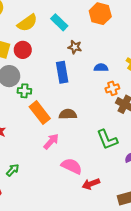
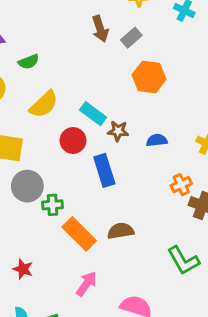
cyan rectangle: (59, 22) -> (93, 114), moved
red circle: (23, 50) -> (73, 141), moved
blue semicircle: (101, 68) -> (157, 140), moved
pink arrow: (51, 141) -> (86, 284), moved

